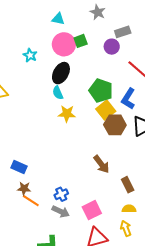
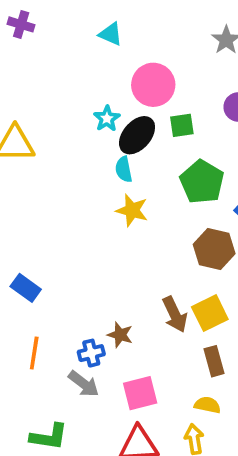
cyan triangle: (58, 19) -> (111, 34), moved
green square: (81, 41) -> (182, 125), moved
cyan star: (30, 55) -> (107, 119), moved
yellow square: (106, 110) -> (210, 313), moved
brown star: (24, 189) -> (120, 335), moved
orange line: (31, 201) -> (34, 353), turned 54

